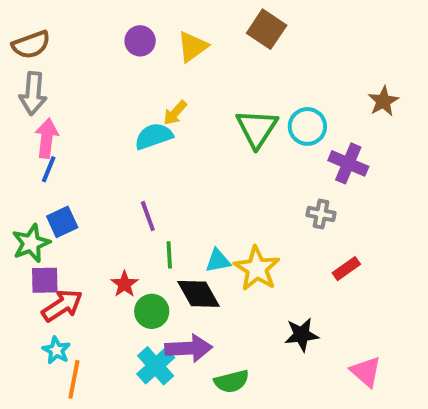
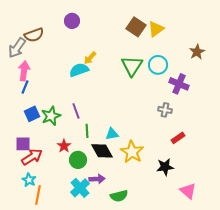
brown square: (267, 29) -> (136, 27), moved
brown semicircle: (31, 45) -> (34, 35), moved
yellow triangle: (193, 47) -> (156, 29), moved
gray arrow: (33, 93) -> (17, 48), turned 30
green star: (31, 243) -> (51, 116), moved
yellow star: (257, 269) -> (132, 152), moved
black star: (302, 335) -> (165, 167), moved
purple arrow: (189, 348) -> (97, 179), size x0.7

